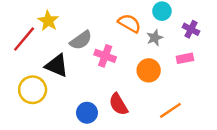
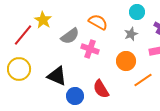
orange semicircle: (129, 23) -> (98, 22), moved
black triangle: (57, 66) -> (57, 76), moved
yellow circle: (33, 90) -> (19, 69), moved
orange line: (170, 110) -> (143, 80), moved

